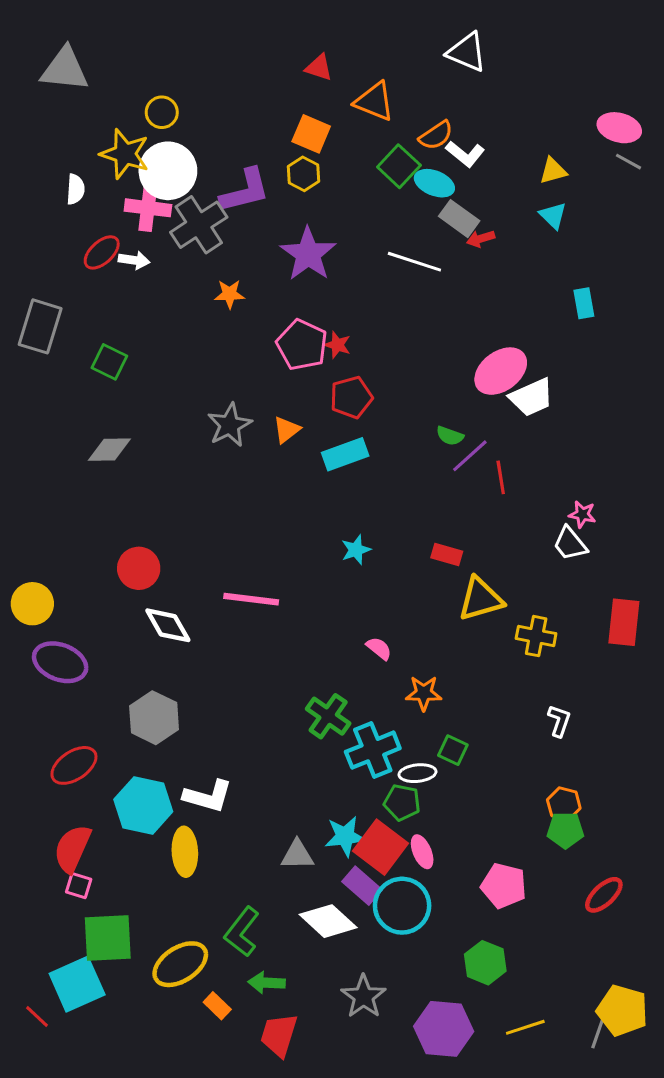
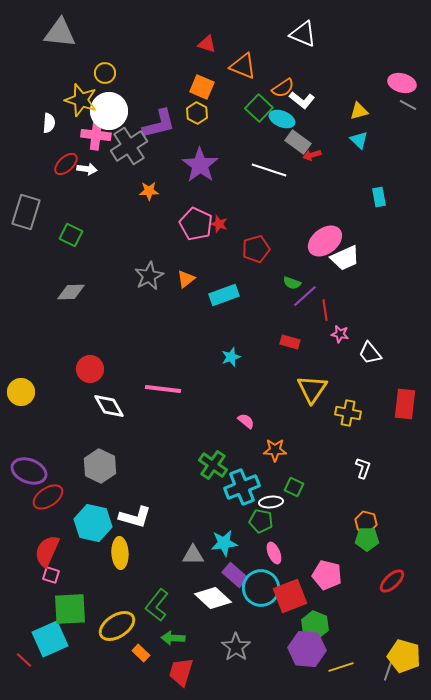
gray triangle: (65, 69) -> (60, 33), moved
red pentagon: (351, 397) -> (256, 249), moved
pink star: (582, 514) -> (340, 334), moved
red rectangle: (447, 554) -> (290, 342), moved
yellow triangle: (481, 599) -> (312, 389), turned -40
purple ellipse: (60, 662) -> (29, 471), moved
red square: (381, 847) -> (290, 596), moved, turned 32
purple hexagon: (444, 1029) -> (307, 649), moved

